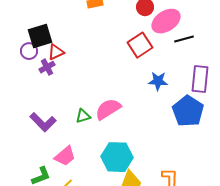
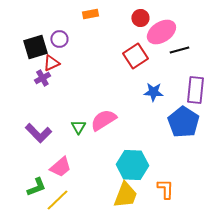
purple circle: (29, 51) -> (59, 39), moved
green triangle: (83, 116) -> (78, 127), turned -42
cyan hexagon: (117, 157) -> (132, 165), moved

